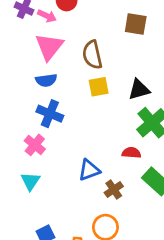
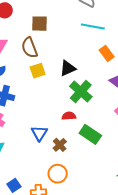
brown square: (136, 24) -> (40, 24), moved
blue triangle: (89, 170) -> (39, 133), turned -30

